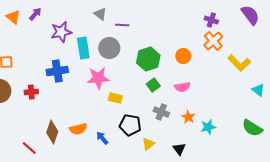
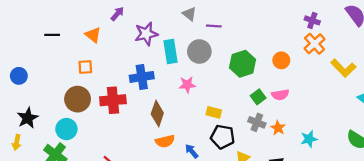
orange triangle: (13, 17) -> (93, 35), moved
pink star: (98, 78) -> (187, 85), size x0.7
green square: (153, 85) -> (258, 97), moved
red cross: (31, 92) -> (113, 100), size x1.6
yellow rectangle: (115, 98) -> (214, 112), moved
orange star: (188, 117) -> (278, 128), moved
brown diamond: (52, 132) -> (157, 114), moved

